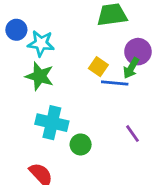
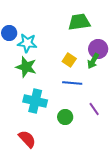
blue line: (115, 83) -> (72, 83), moved
green circle: (81, 144) -> (65, 117), moved

